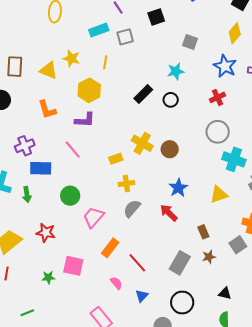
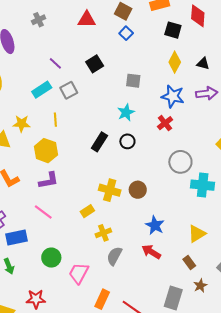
red cross: (217, 97) -> (165, 123), moved
yellow triangle: (219, 195) -> (197, 234), moved

